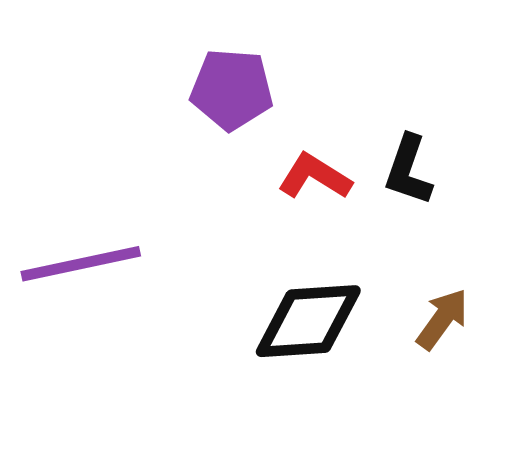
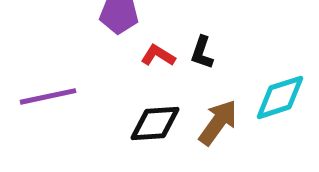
brown arrow: (442, 319) -> (218, 122), size x1.6

